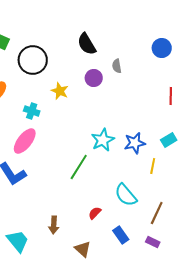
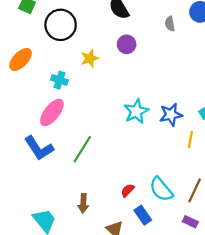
gray semicircle: (117, 66) -> (170, 24), moved
yellow star: (60, 91) -> (90, 58), turned 30
green line: (79, 167) -> (82, 149), moved
cyan semicircle: (126, 195) -> (161, 189), moved
blue rectangle: (121, 235) -> (143, 215), moved

